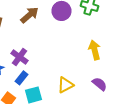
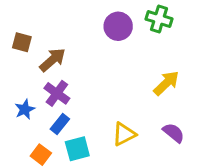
brown arrow: (30, 15) -> (53, 60), moved
yellow arrow: (94, 50) -> (166, 83), turned 60

